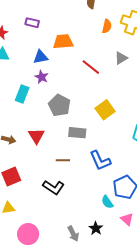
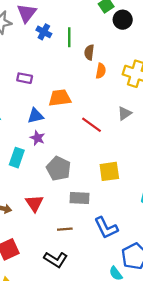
orange semicircle: (107, 26) -> (101, 71), moved
yellow square: (105, 110) -> (109, 171), turned 30

